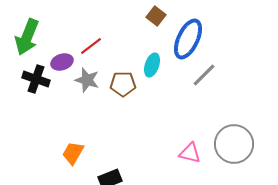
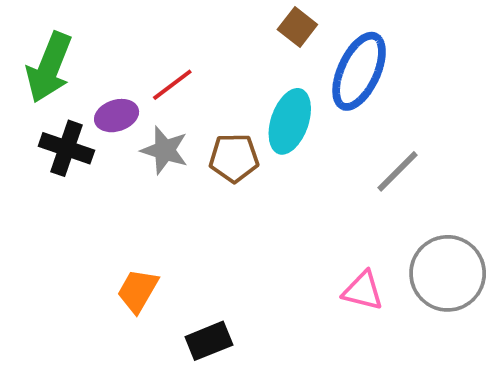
cyan ellipse: (152, 65) -> (290, 121), size x1.4
gray line: (204, 75) -> (398, 171), moved

